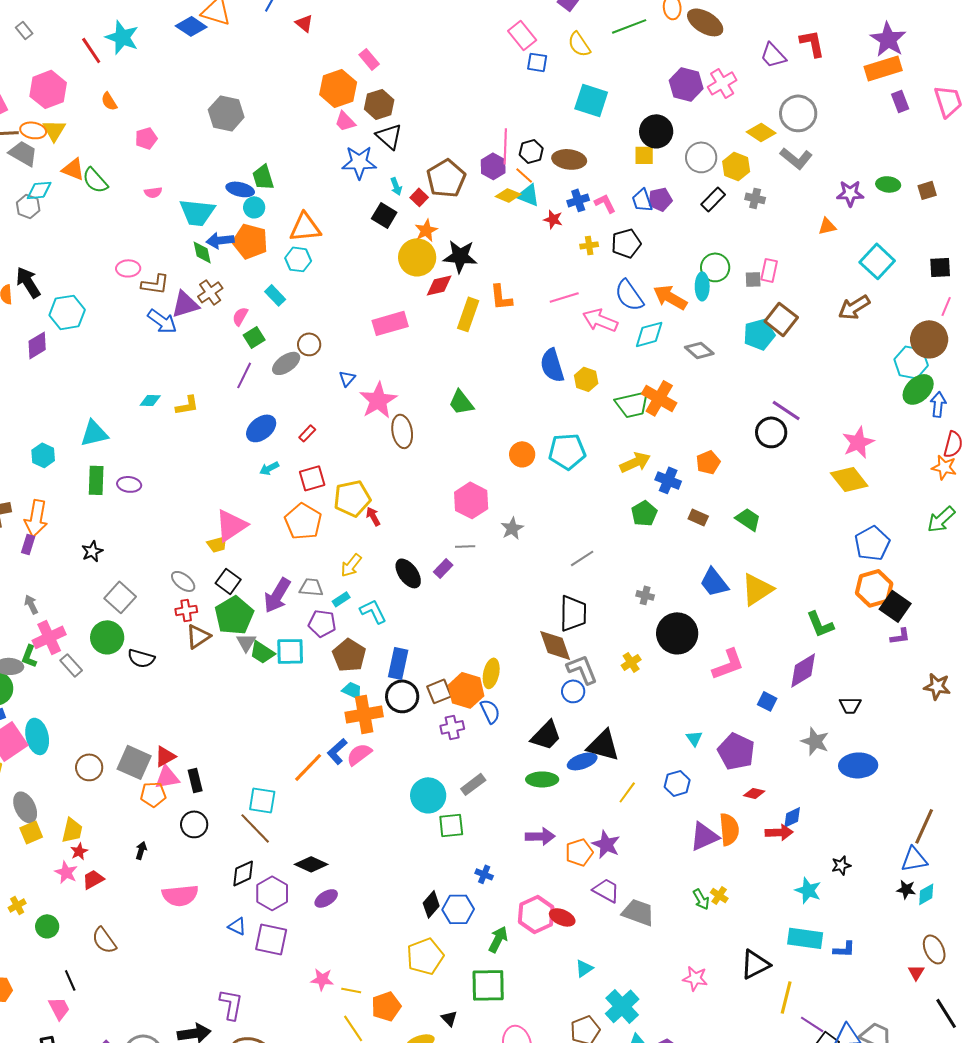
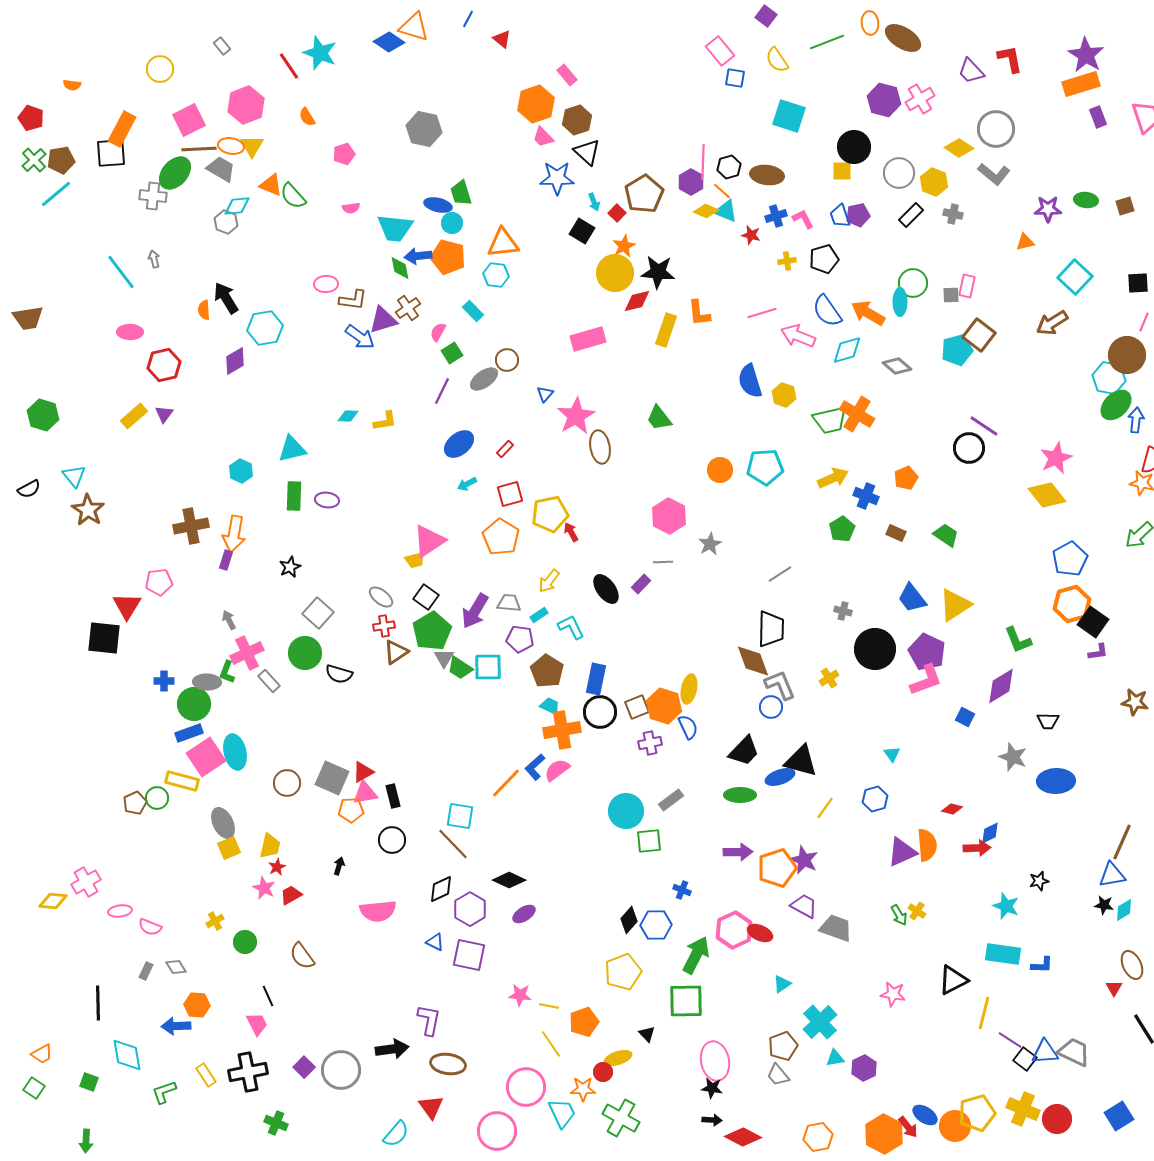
purple pentagon: (736, 751) -> (927, 652), moved
orange pentagon: (579, 852) -> (777, 868), size x1.4
green arrow: (498, 939) -> (696, 955), size x1.4

